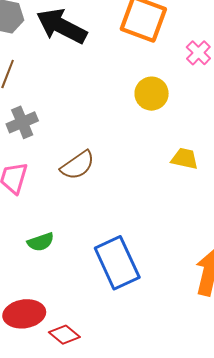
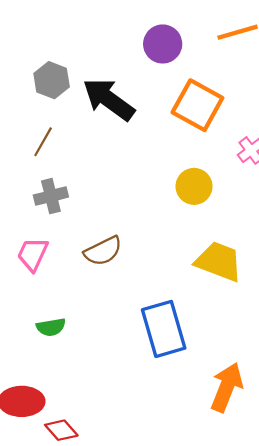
yellow trapezoid: (185, 159) -> (219, 262), size x1.6
blue rectangle: (117, 263) -> (164, 329), moved

